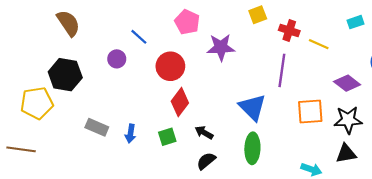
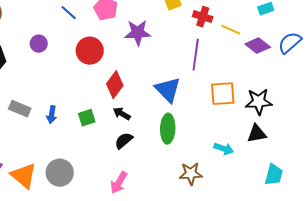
blue line: (139, 37) -> (69, 13), moved
purple diamond: (347, 83) -> (258, 46), moved
red diamond: (180, 102) -> (115, 85), moved

